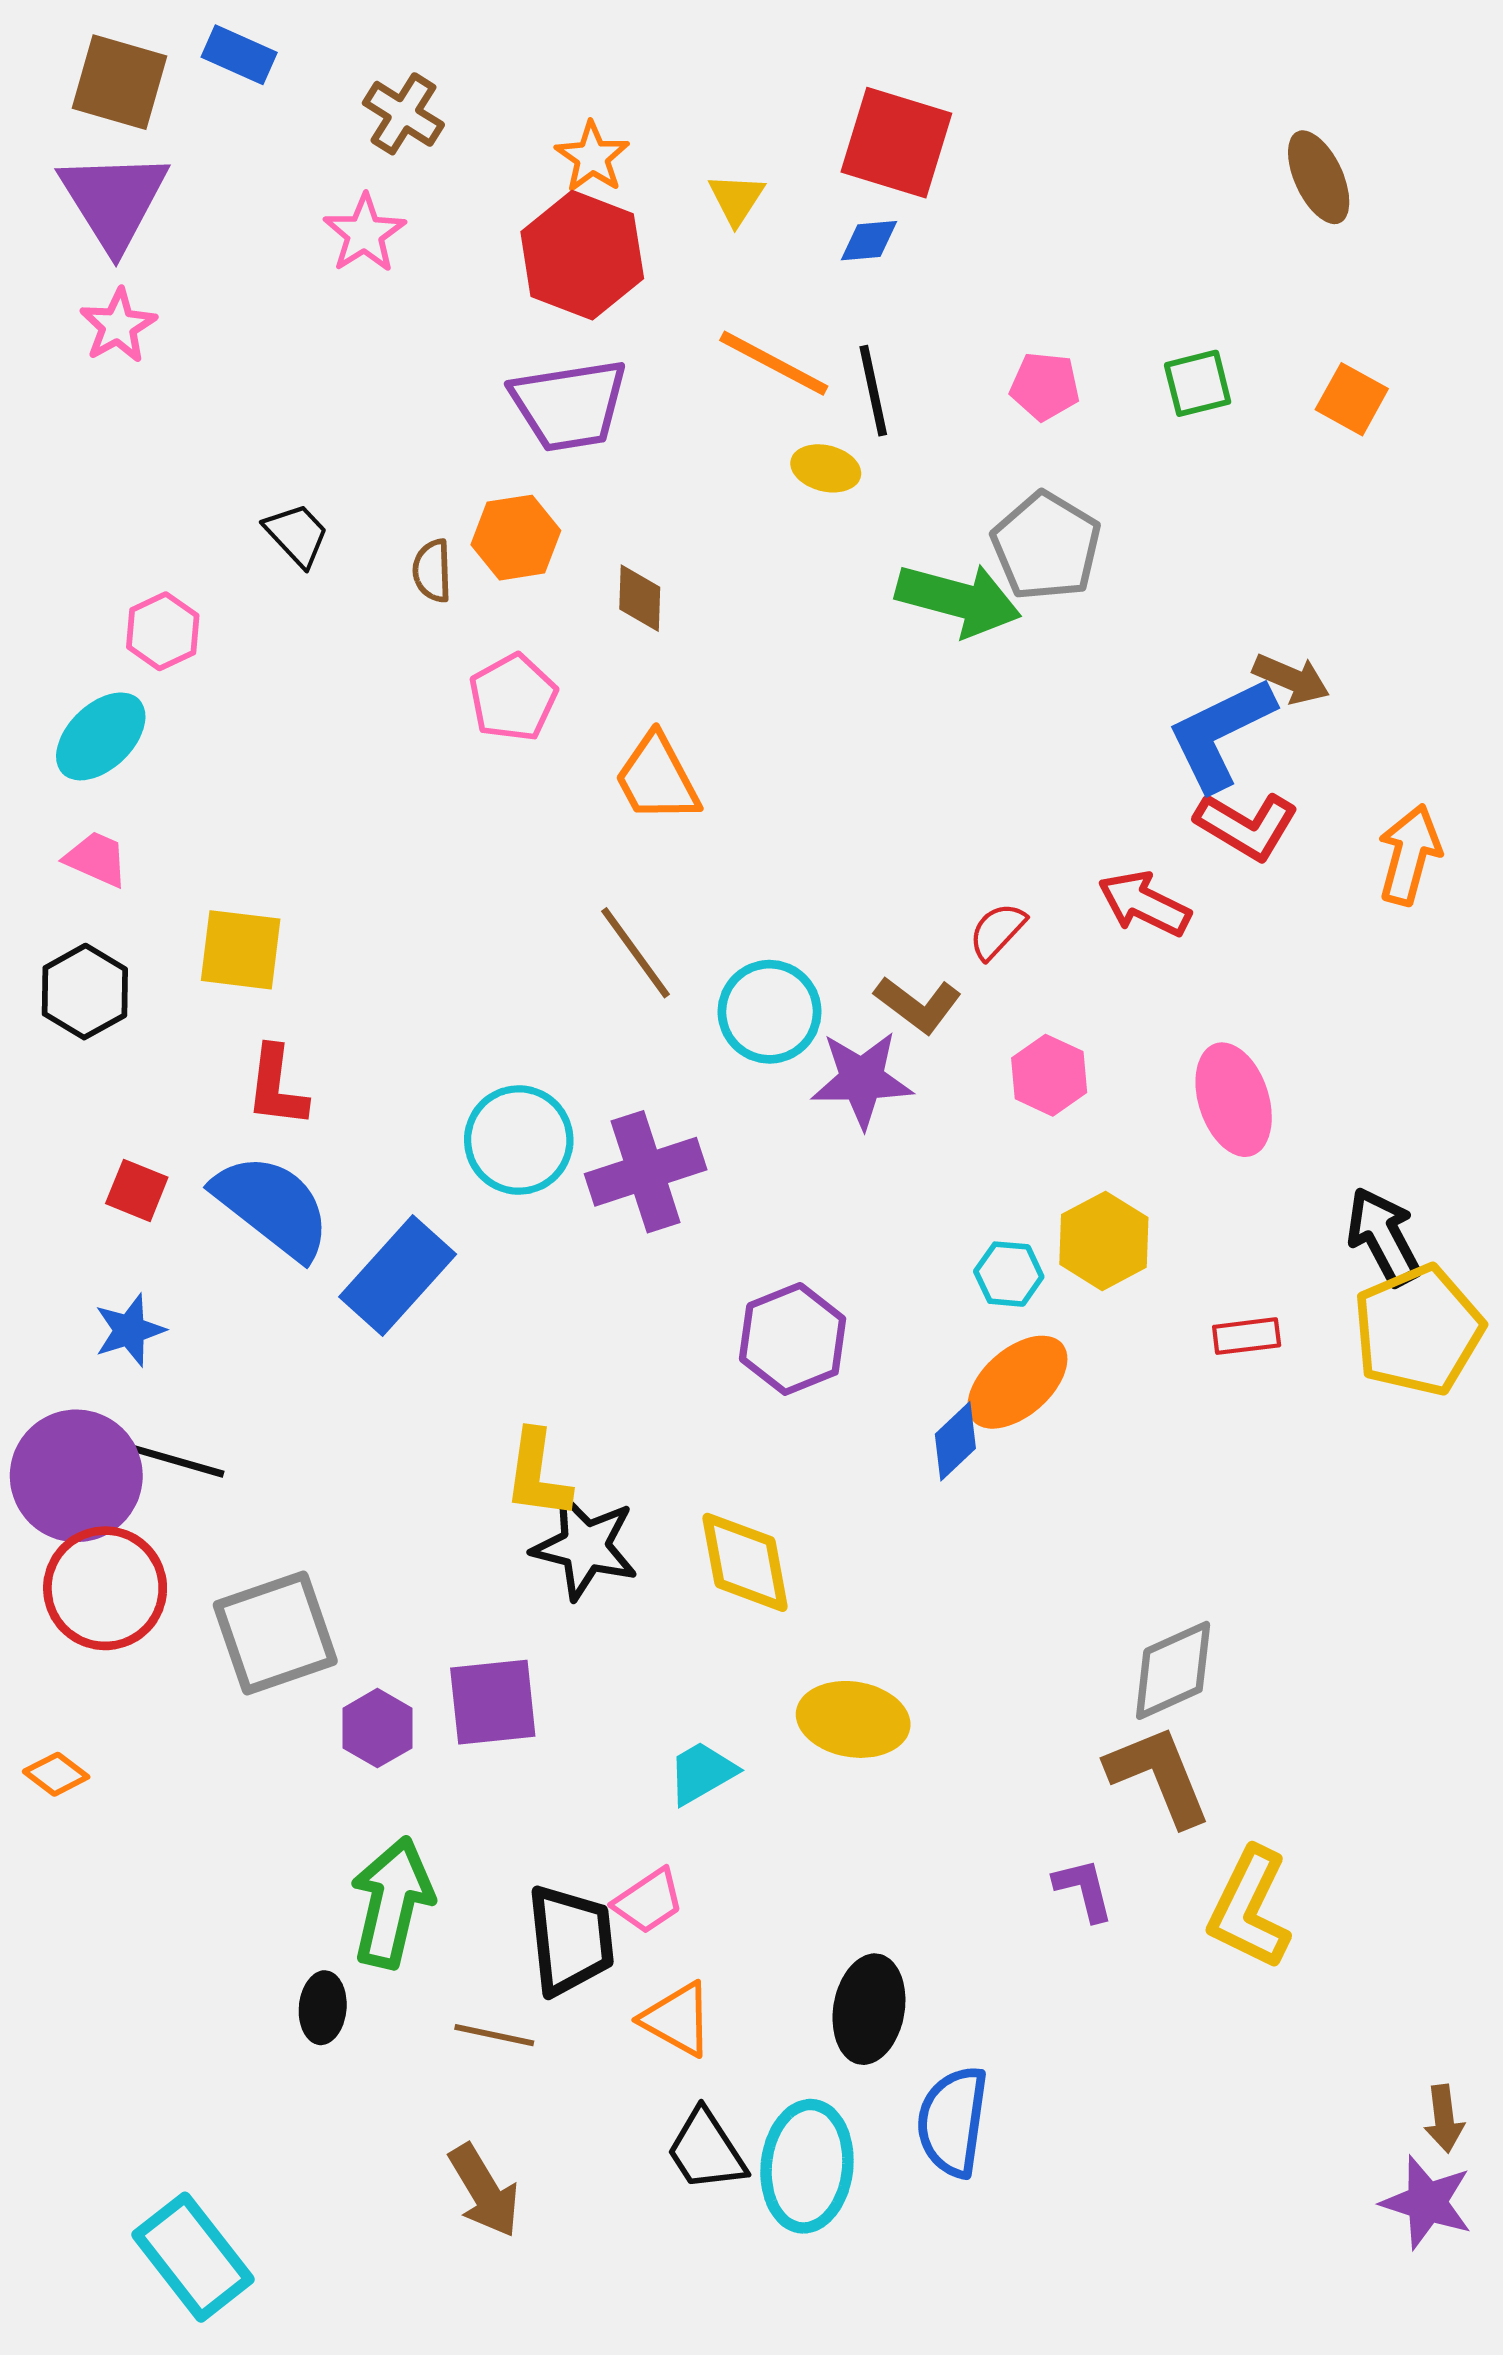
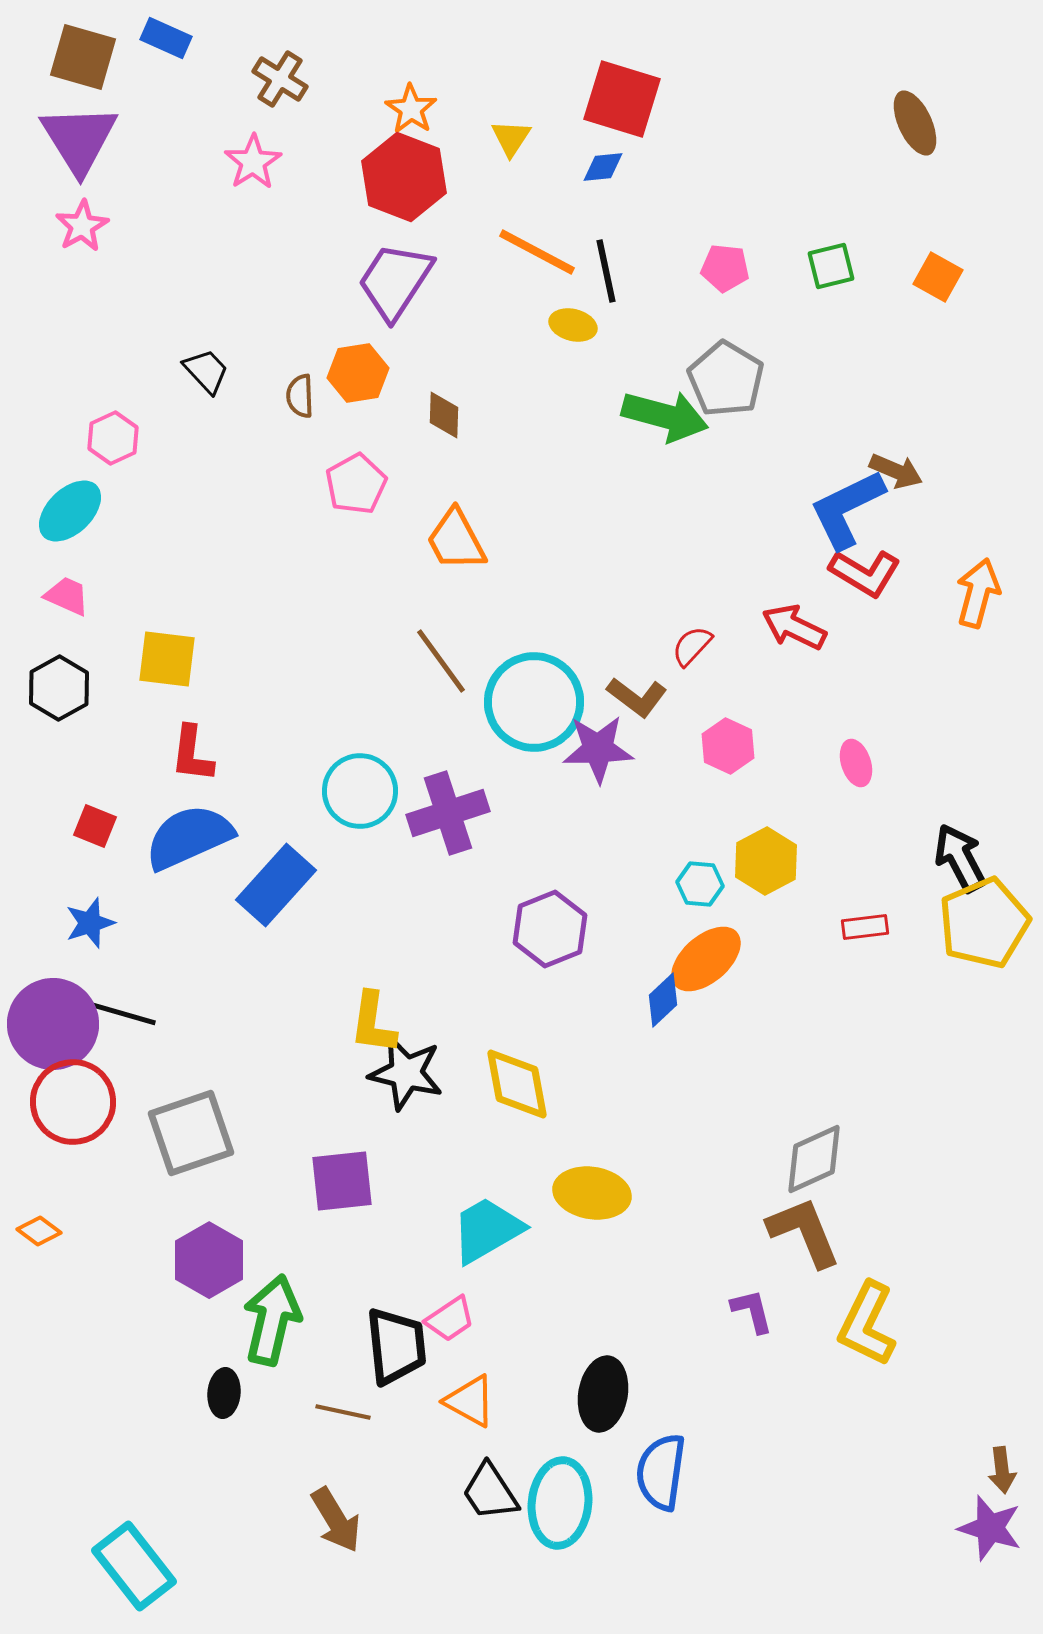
purple trapezoid: (569, 405) -> (395, 281), turned 132
cyan circle: (770, 1012) -> (534, 702), size x1.4
pink ellipse: (1234, 1100) -> (856, 763), size x0.6
blue semicircle: (272, 1206) -> (189, 837), turned -62
purple hexagon: (377, 1728) -> (209, 1260), moved, size x1.4
cyan trapezoid: (702, 1773) -> (487, 1230), size x1.5

